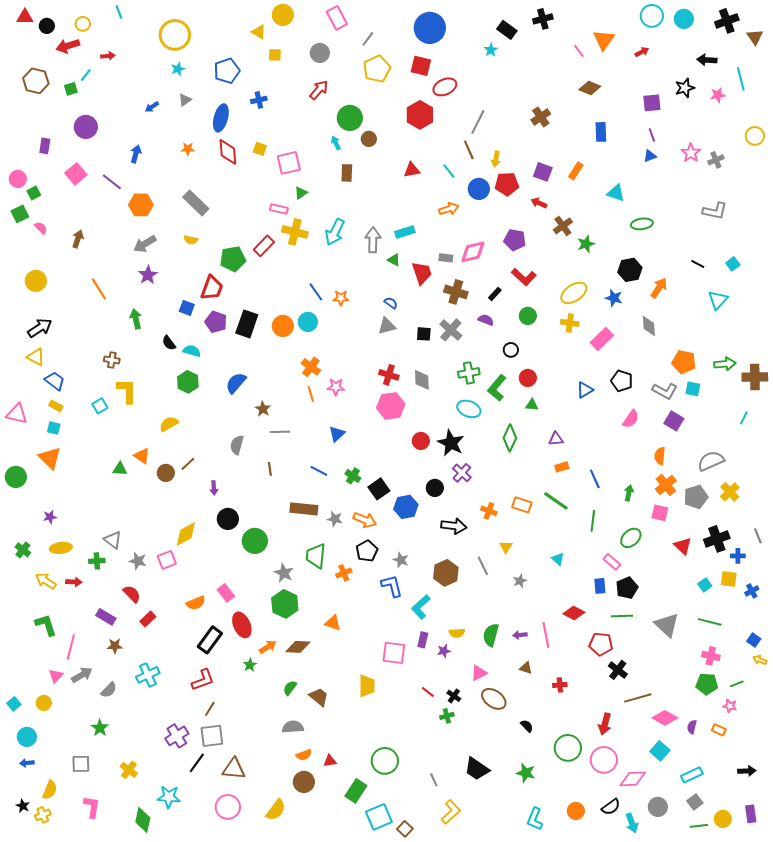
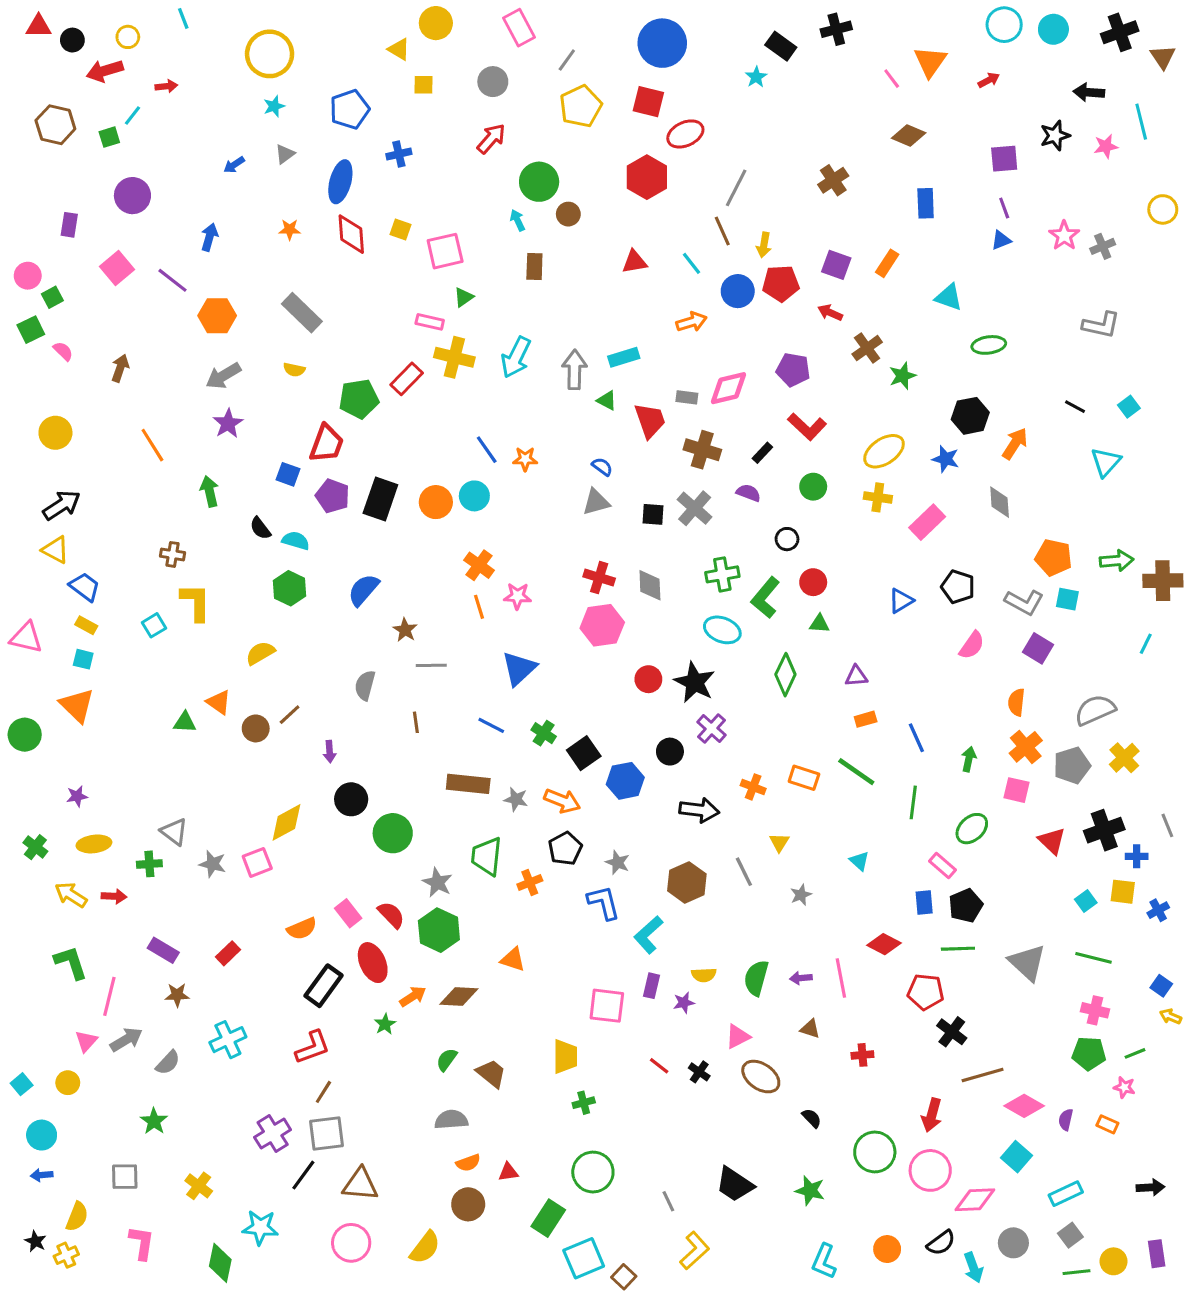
blue triangle: (337, 434) -> (519, 668), size x1.4
red semicircle: (132, 594) -> (391, 915), moved
green cross: (447, 716) -> (584, 1103), moved

